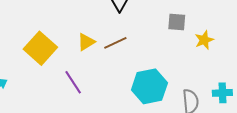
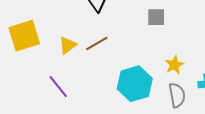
yellow star: (204, 40) -> (174, 65), moved
yellow square: (40, 48) -> (24, 36), moved, turned 36

